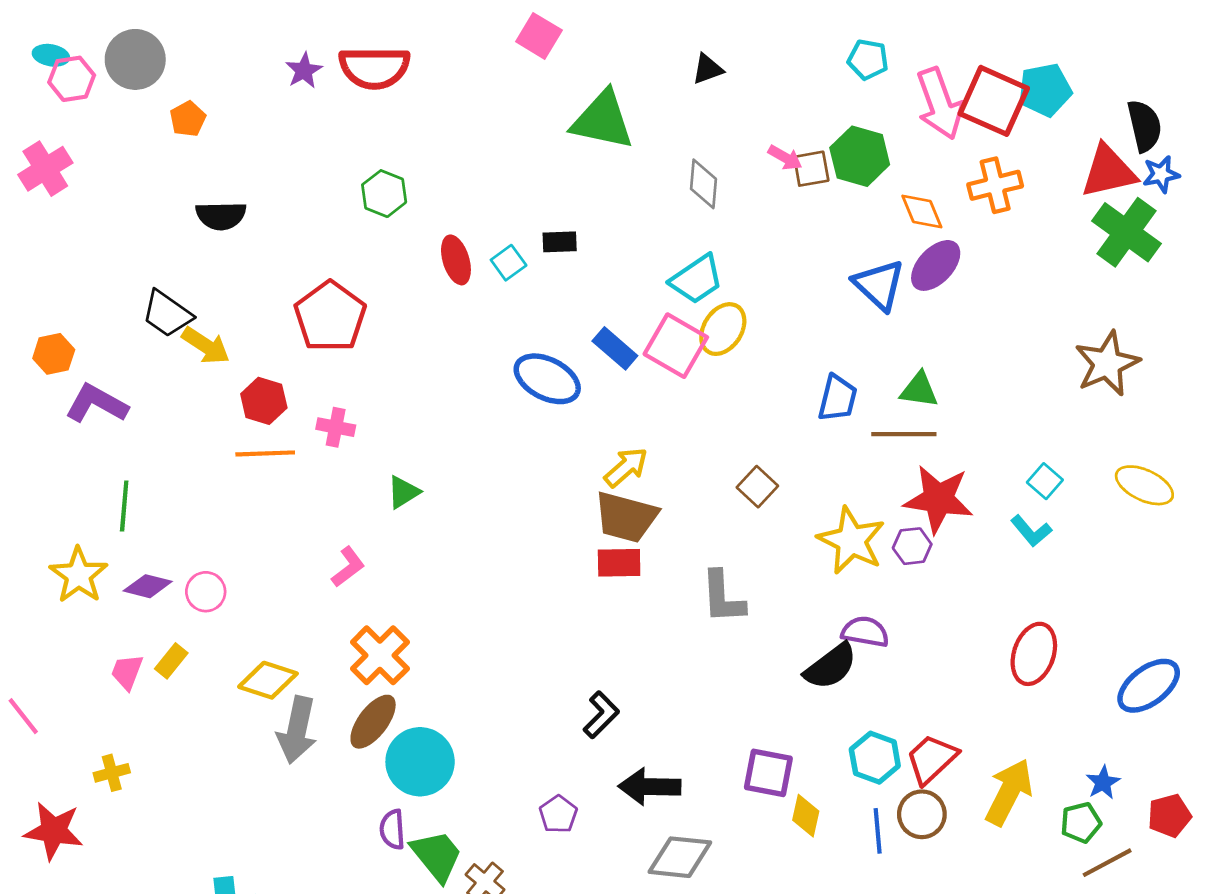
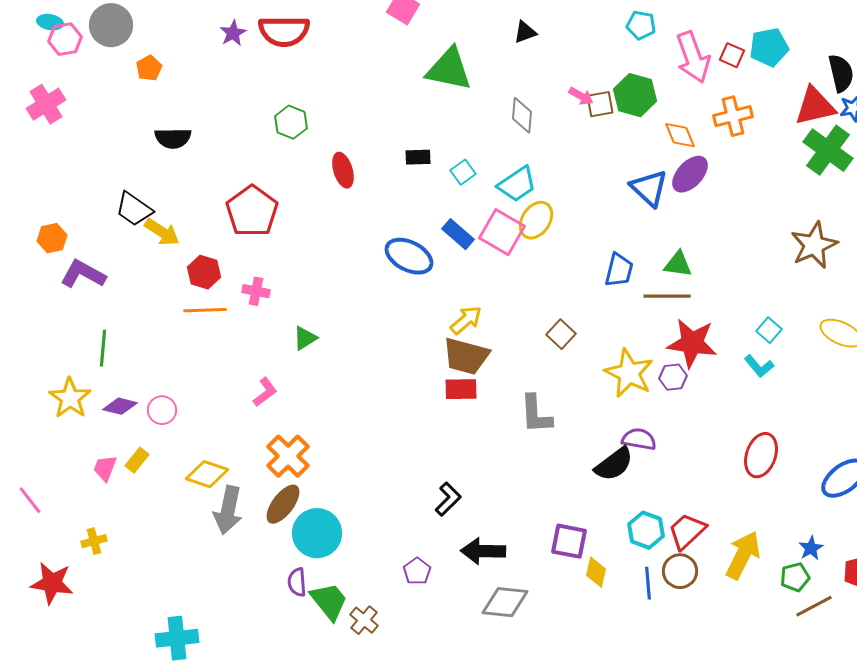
red square: (994, 101) -> (732, 55), size x0.5
cyan square: (509, 263) -> (463, 172), moved

